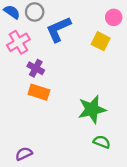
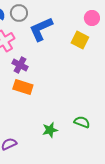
green star: (92, 109) -> (50, 130), moved, size x0.6
green semicircle: (102, 142) -> (82, 122), moved

